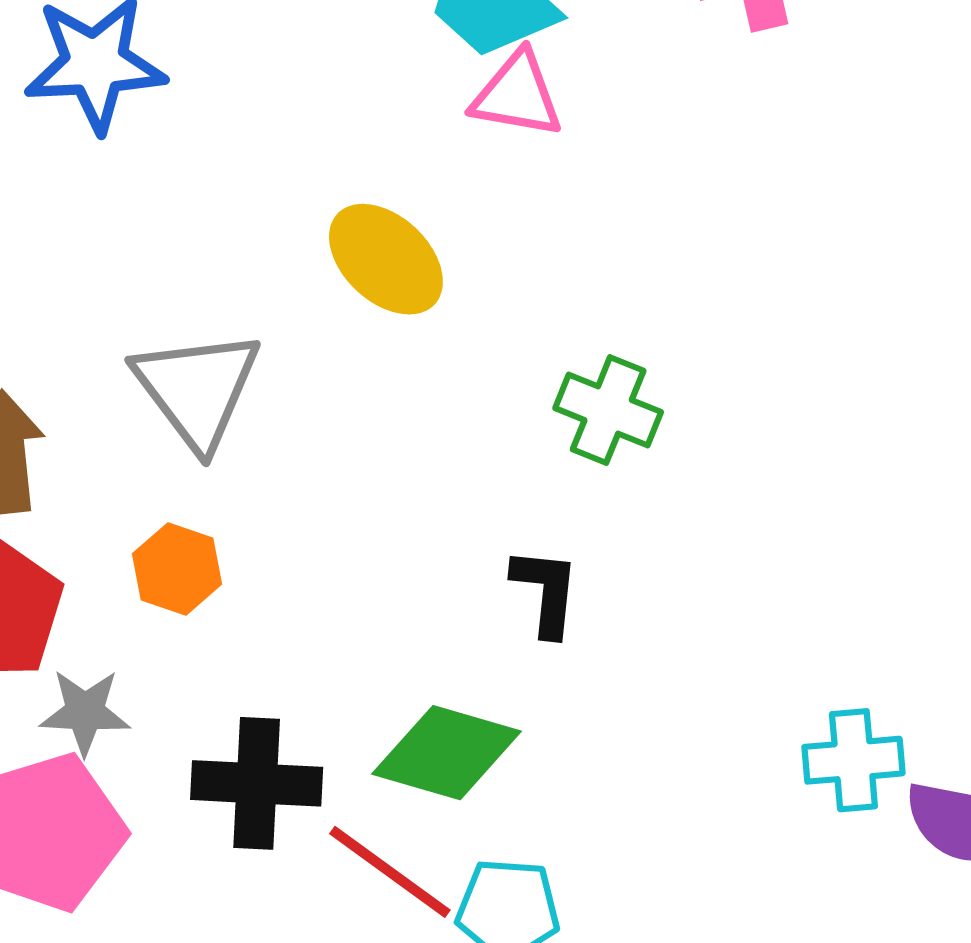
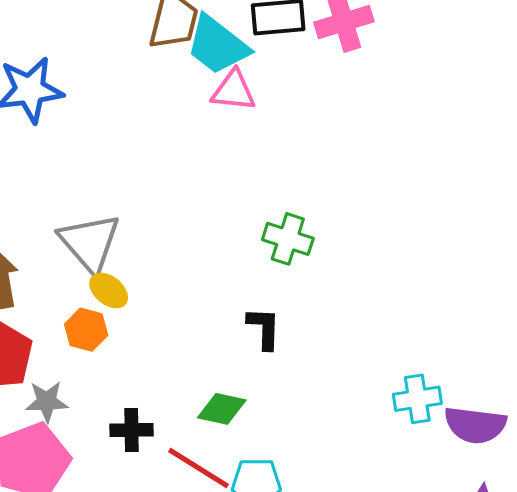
yellow ellipse: (386, 259) -> (109, 291), moved, size x0.7
green diamond: (447, 753) -> (222, 409), size x0.7
black cross: (257, 783) -> (132, 430), size x0.7

